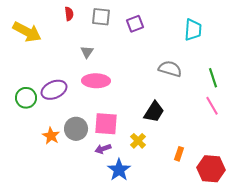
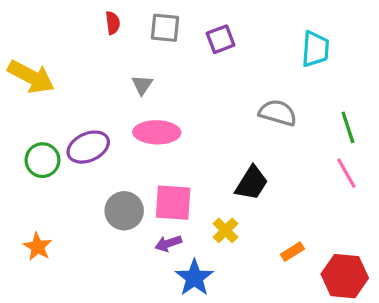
yellow arrow: (27, 32) -> (31, 77), moved
orange star: (51, 136) -> (38, 247), moved
orange rectangle: (179, 154) -> (292, 252), turned 40

